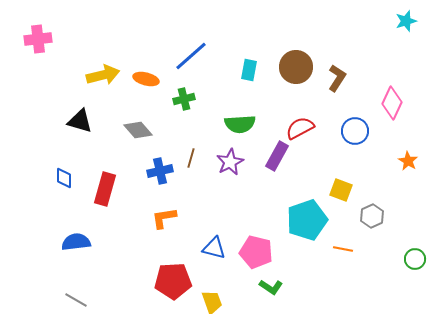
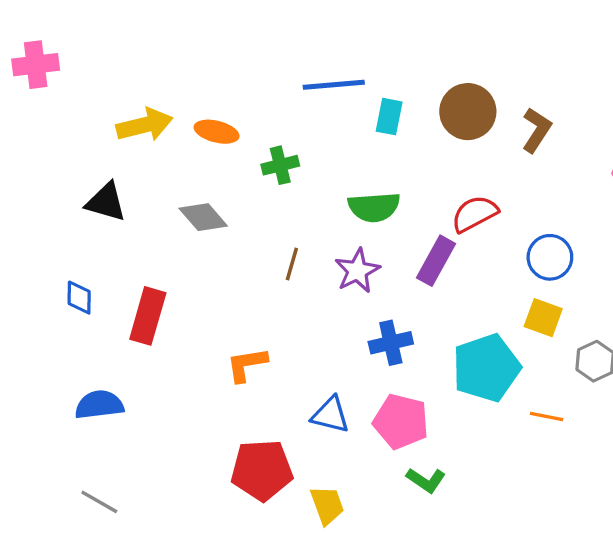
blue line: (191, 56) -> (334, 85), moved, turned 36
blue circle: (355, 131) -> (550, 257), moved
blue cross: (160, 171) -> (391, 343), moved

